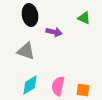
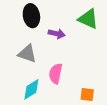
green triangle: (84, 18) -> (88, 19), size x1.5
pink semicircle: (58, 86) -> (56, 74), moved

